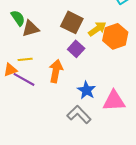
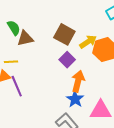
yellow line: (25, 59) -> (11, 62), moved
orange arrow: (56, 71) -> (78, 81), moved
purple line: (24, 79) -> (17, 86), turned 35

